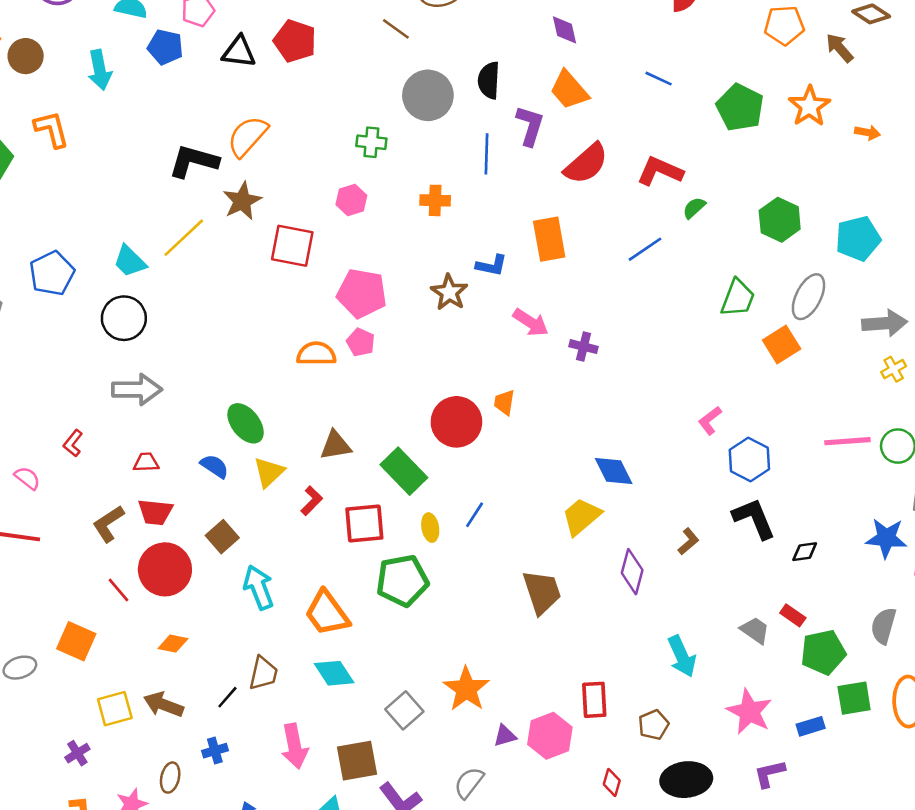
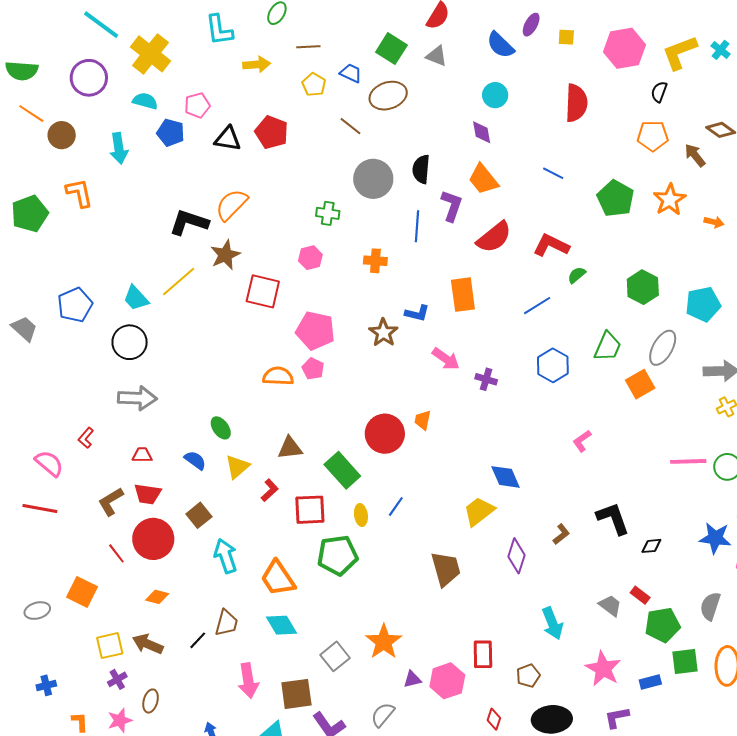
green ellipse: (246, 423) -> (221, 428), size x0.7
blue hexagon: (749, 460) -> (553, 365), moved
pink semicircle: (27, 478) -> (49, 463), size x1.4
blue cross: (215, 751) -> (46, 685), moved
purple cross: (77, 753) -> (117, 679), moved

